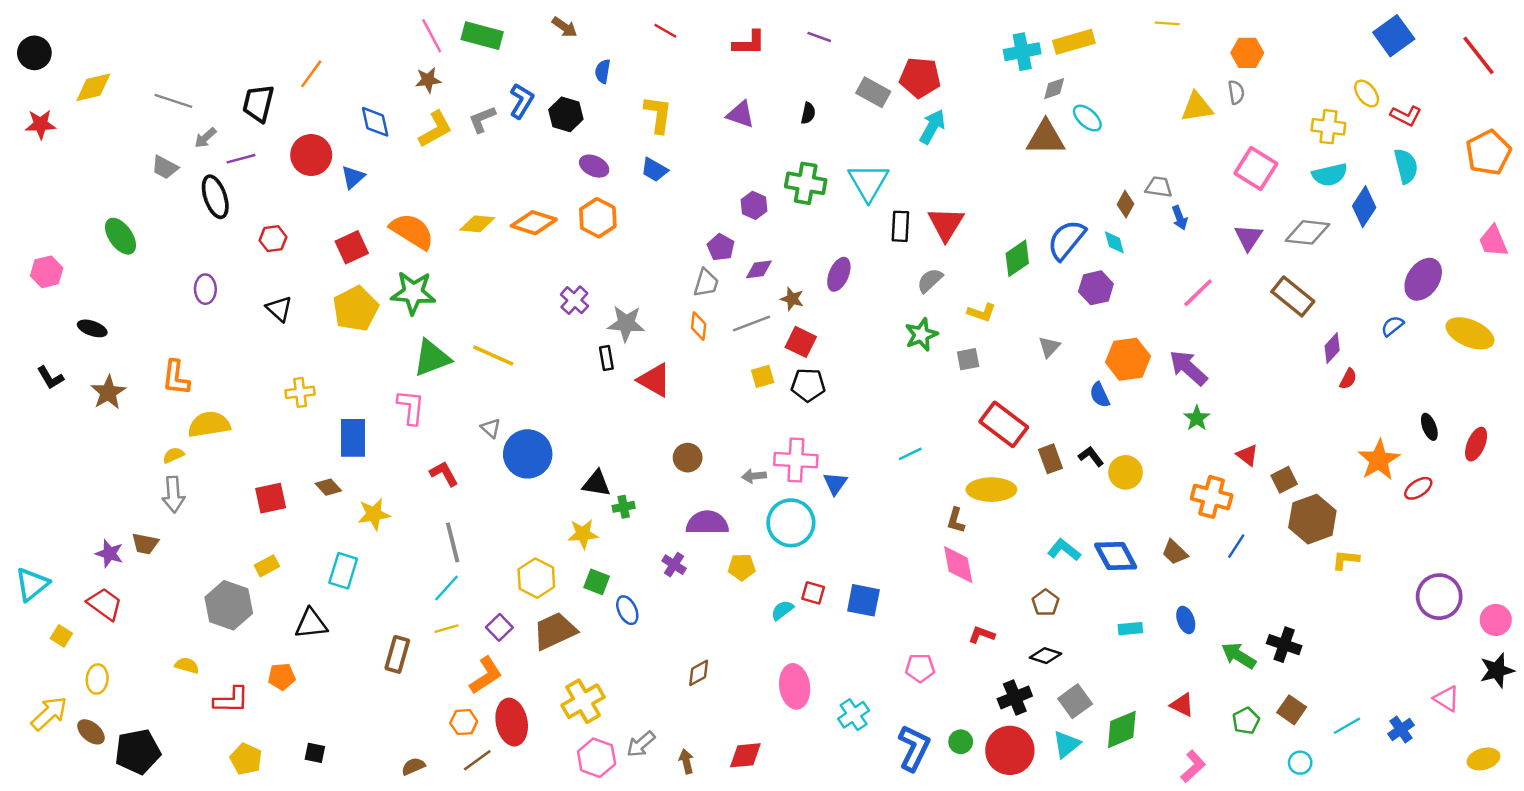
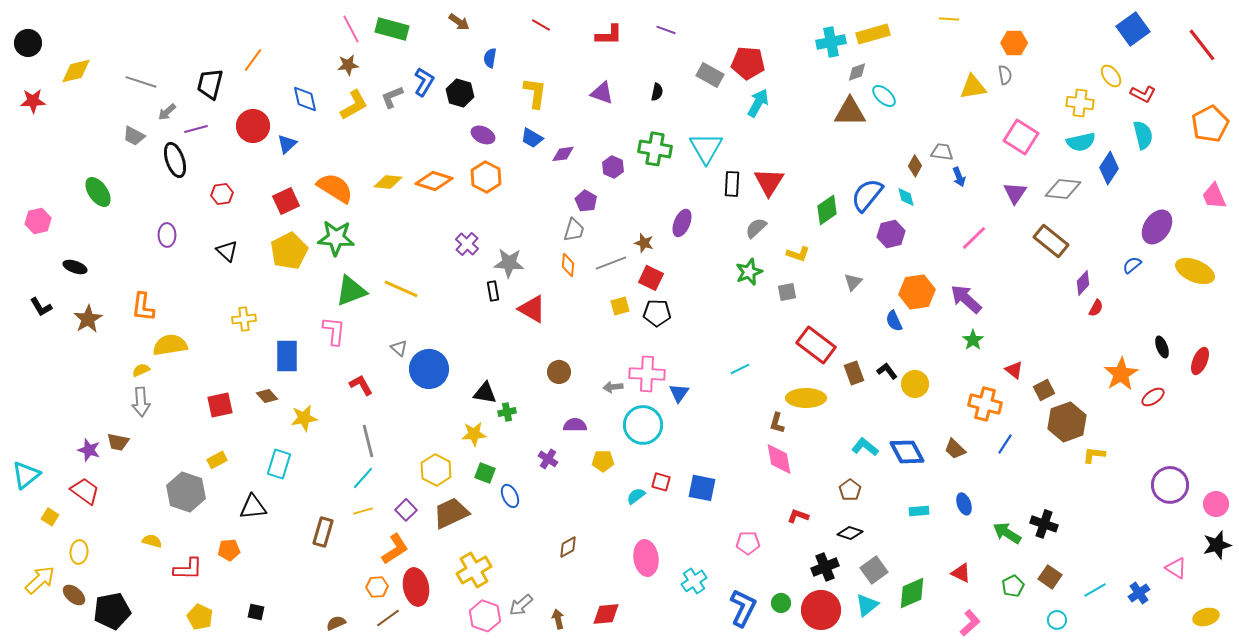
purple diamond: (759, 269) -> (563, 154), moved
purple semicircle: (707, 523) -> (575, 425), size x0.7

